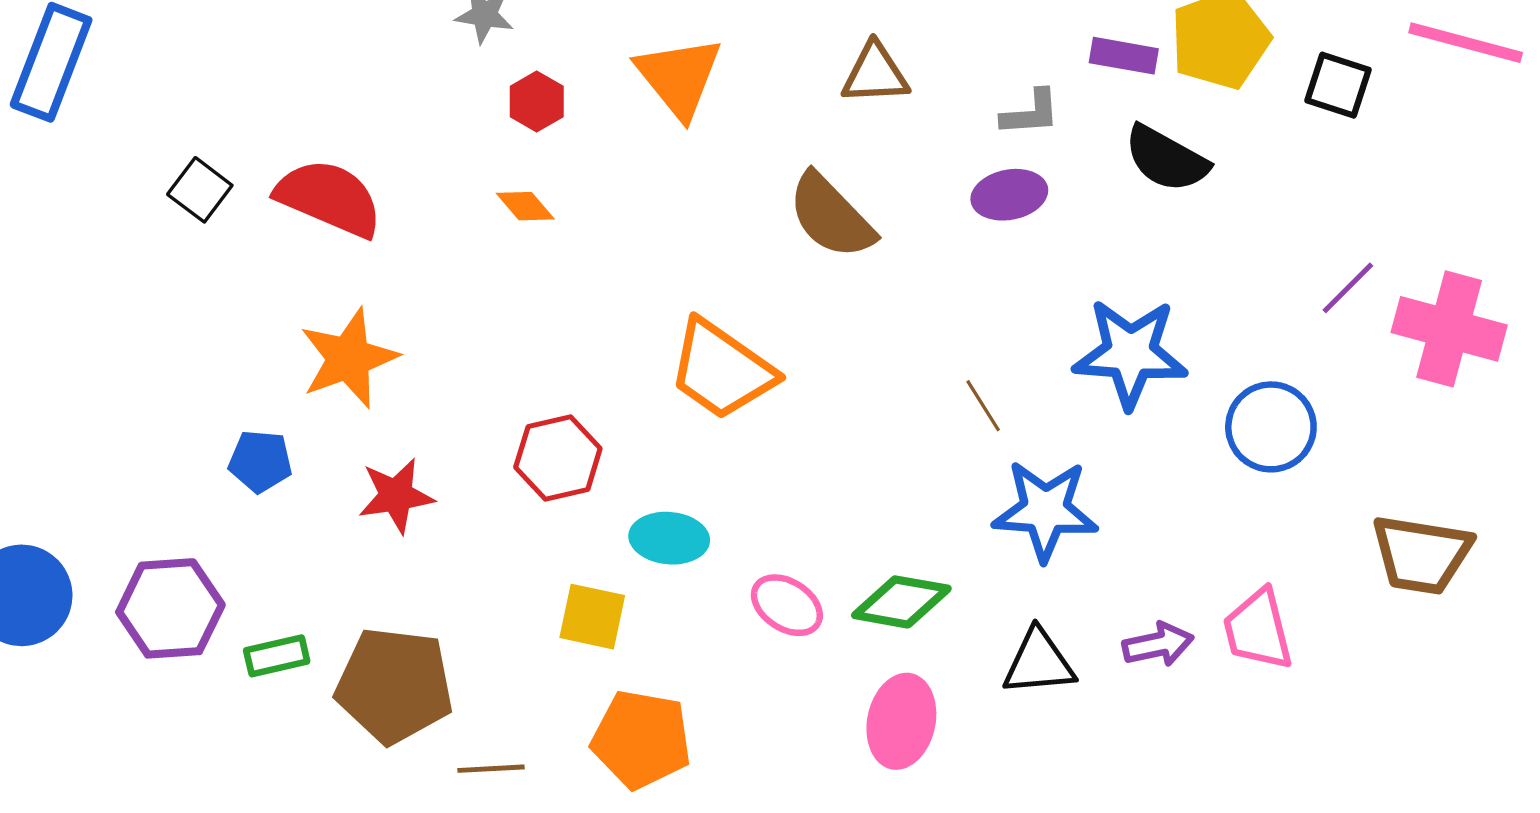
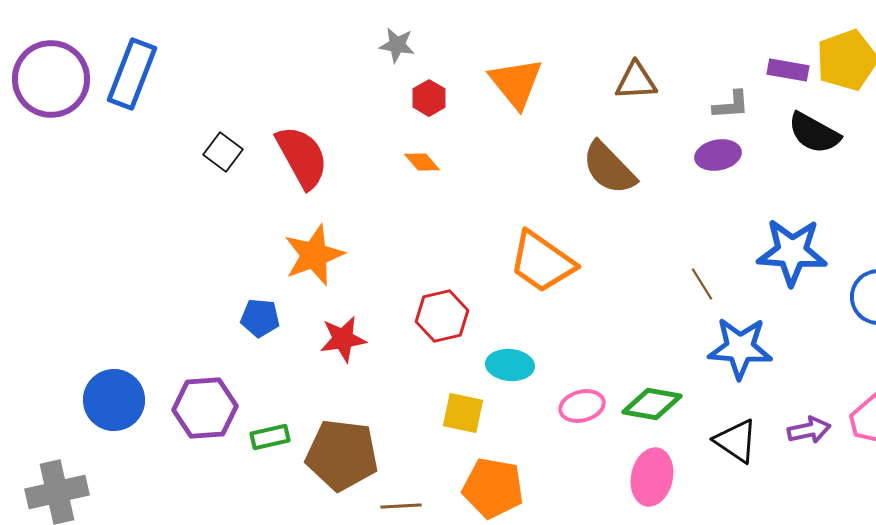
red semicircle: (329, 198) -> (302, 157), turned 38
pink ellipse: (787, 605) -> (582, 406), turned -48
black triangle: (1039, 662) -> (736, 441), turned 39

